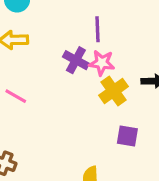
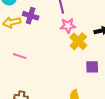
purple cross: (76, 60) -> (31, 16), moved

